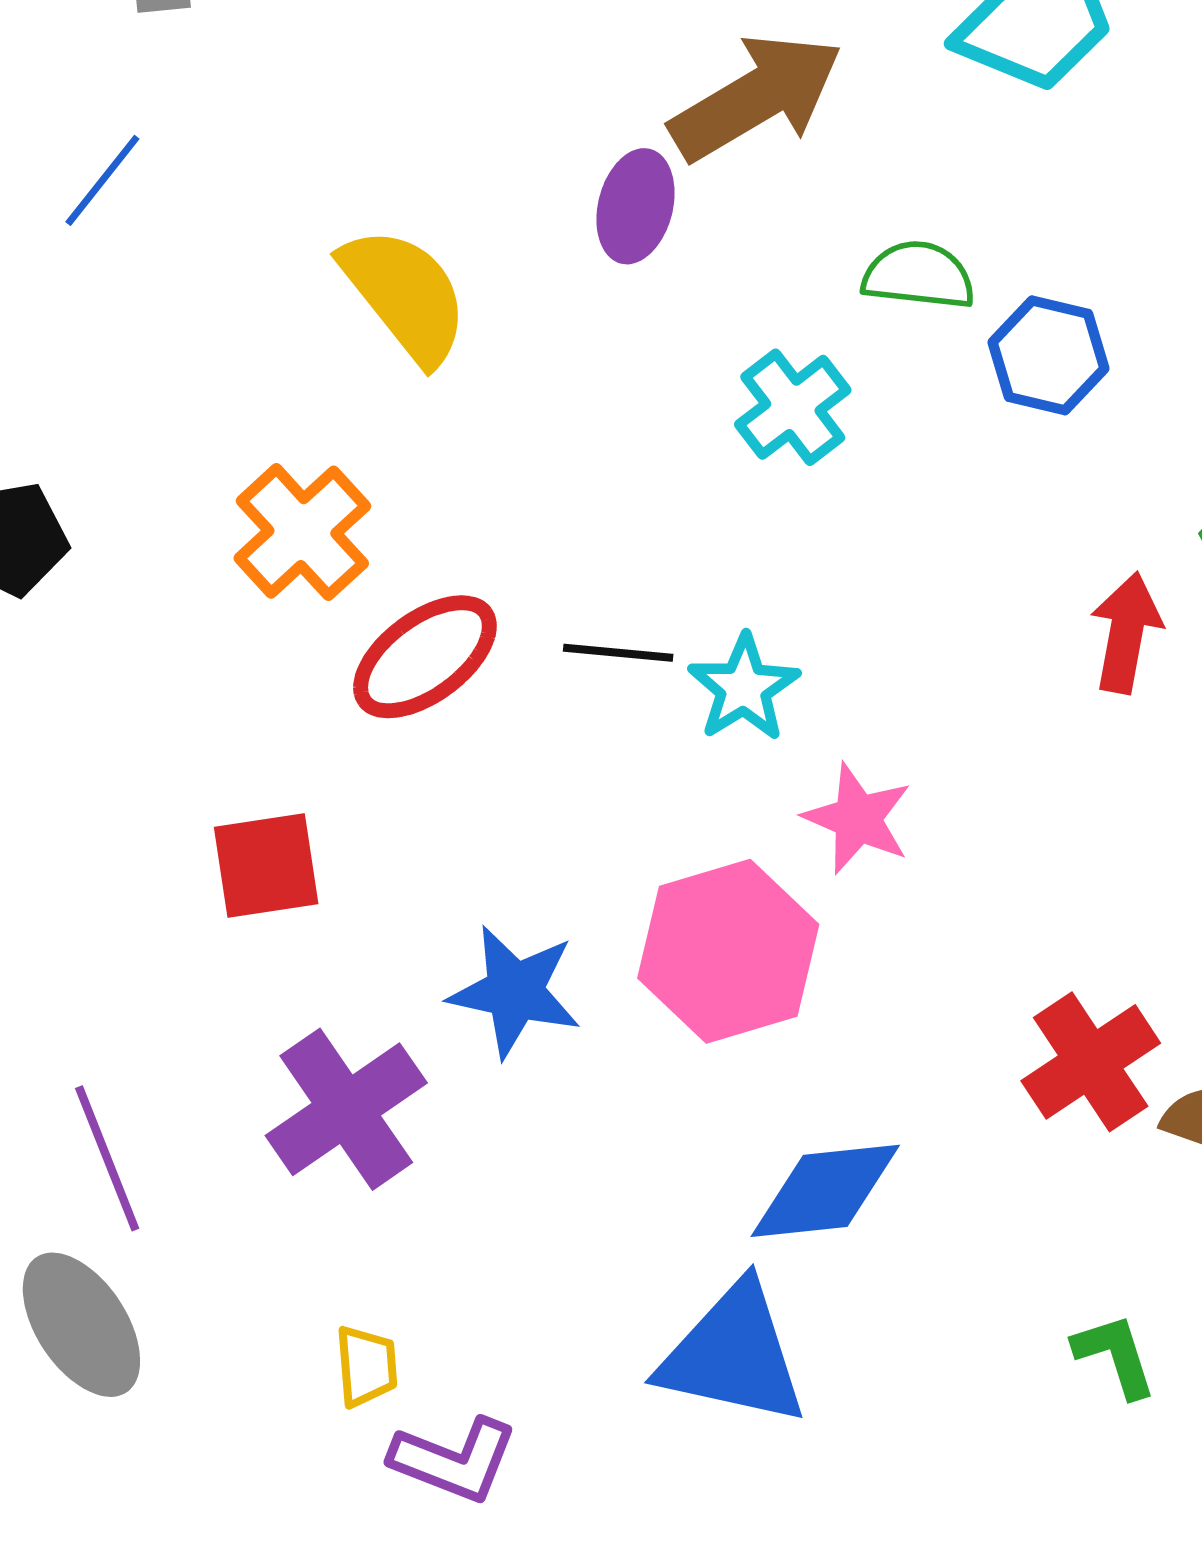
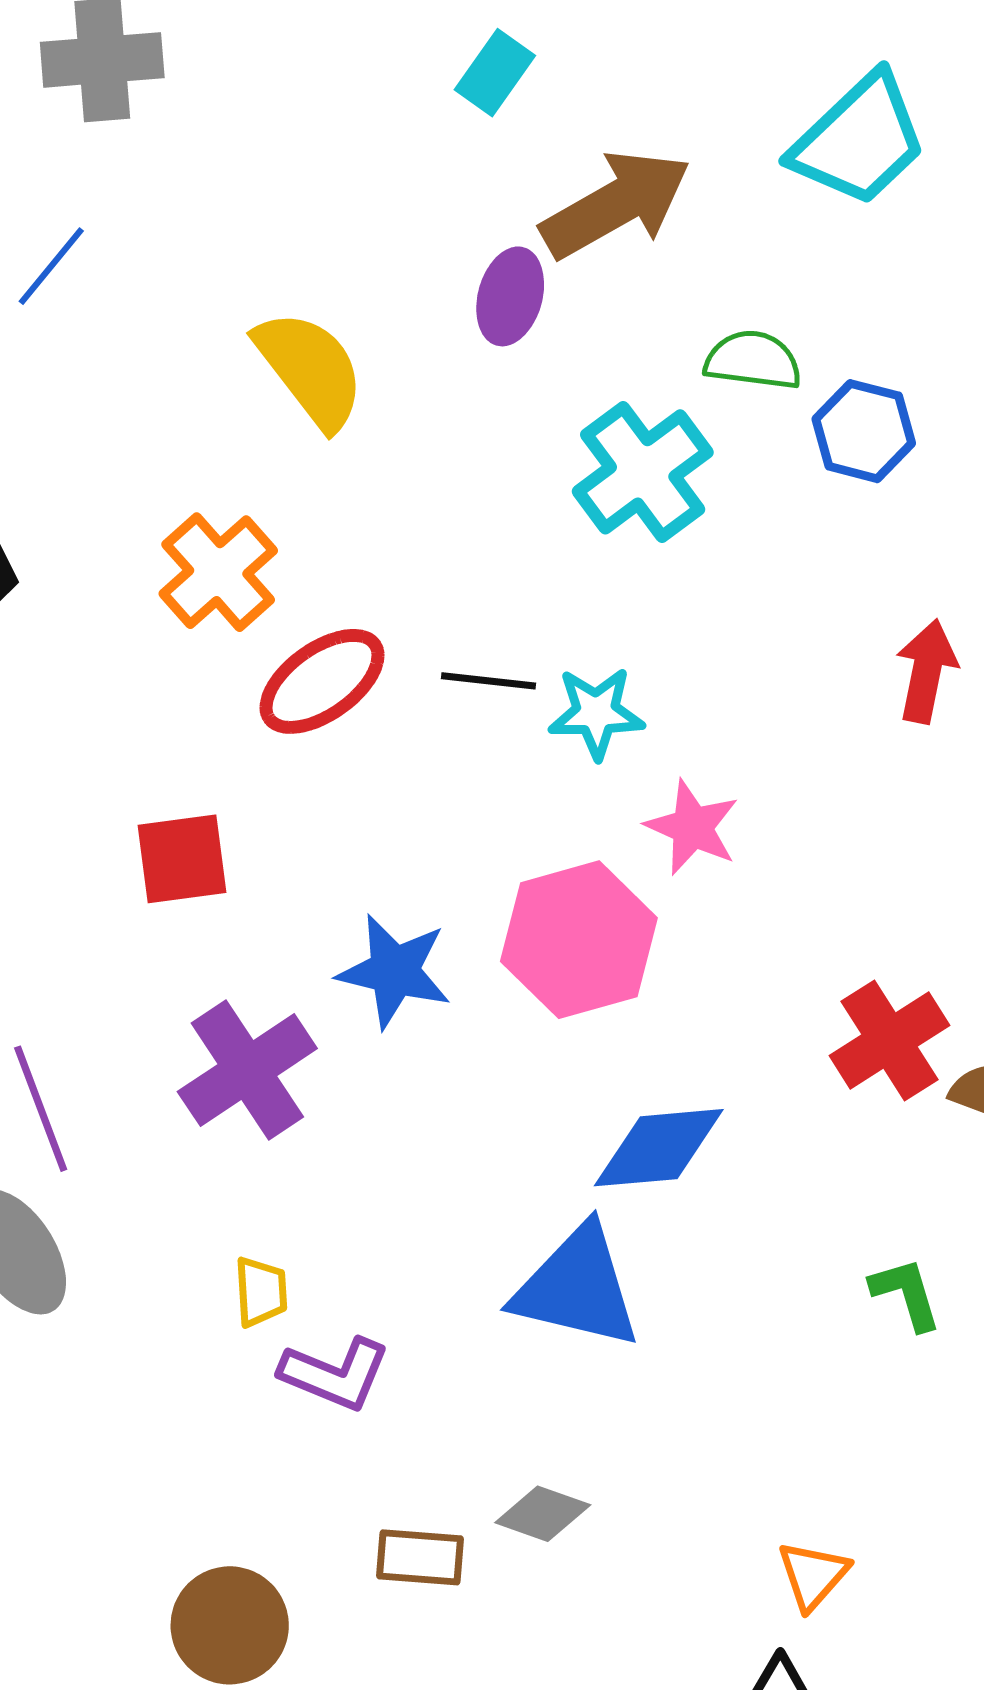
cyan cross: (793, 407) -> (643, 472), size x1.4
cyan star: (744, 688) -> (596, 713), turned 30

